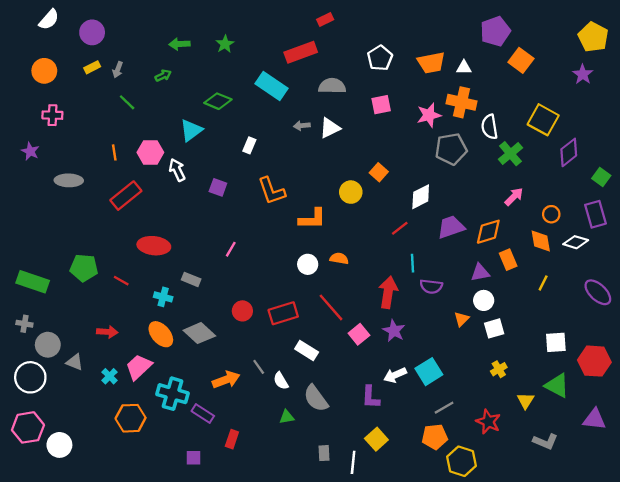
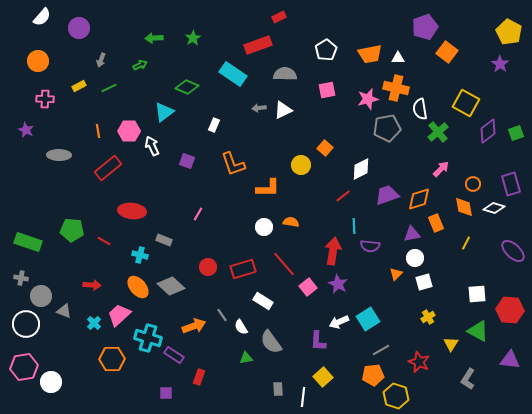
yellow rectangle: (92, 67) -> (79, 86), moved
green line: (127, 102) -> (109, 88), turned -70
green square: (601, 177) -> (516, 133), moved, turned 35
gray L-shape: (545, 441) -> (468, 379), turned 100

